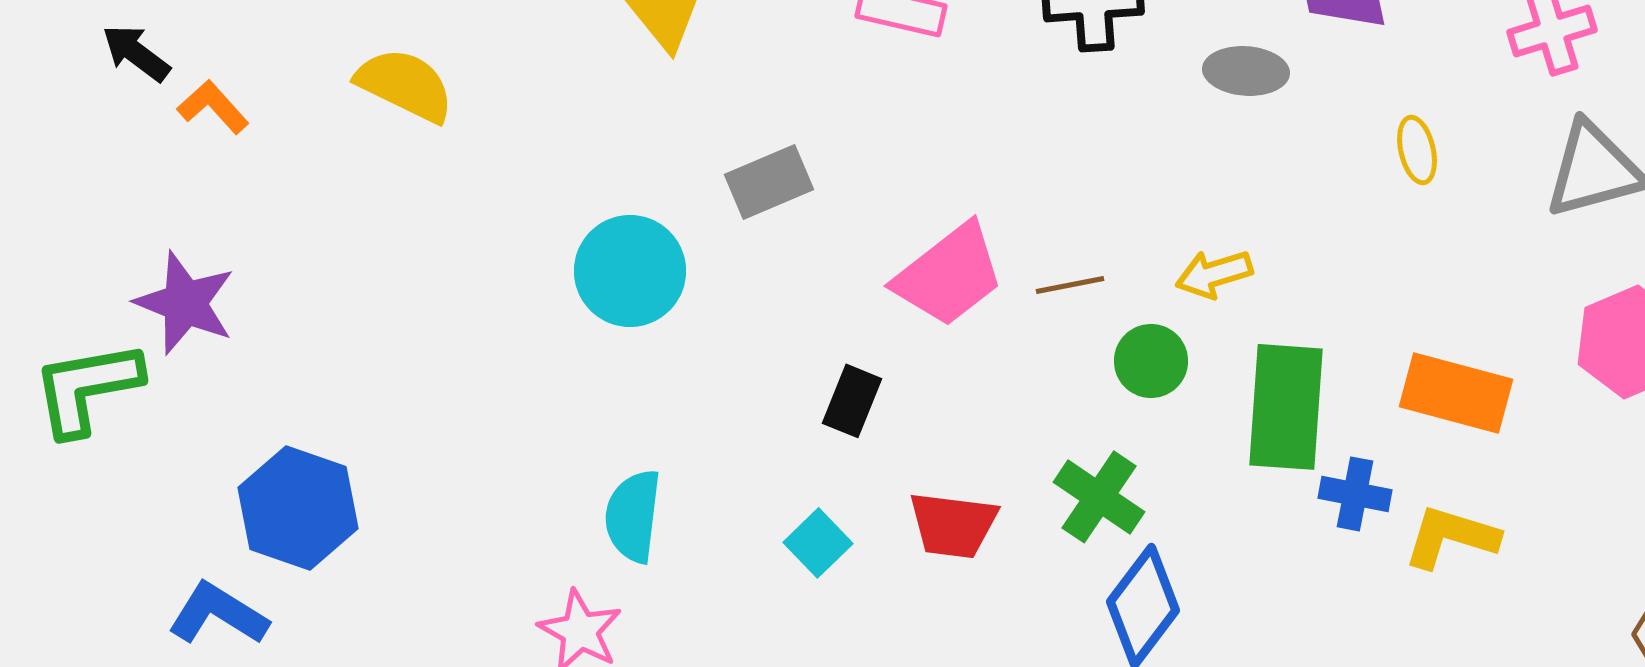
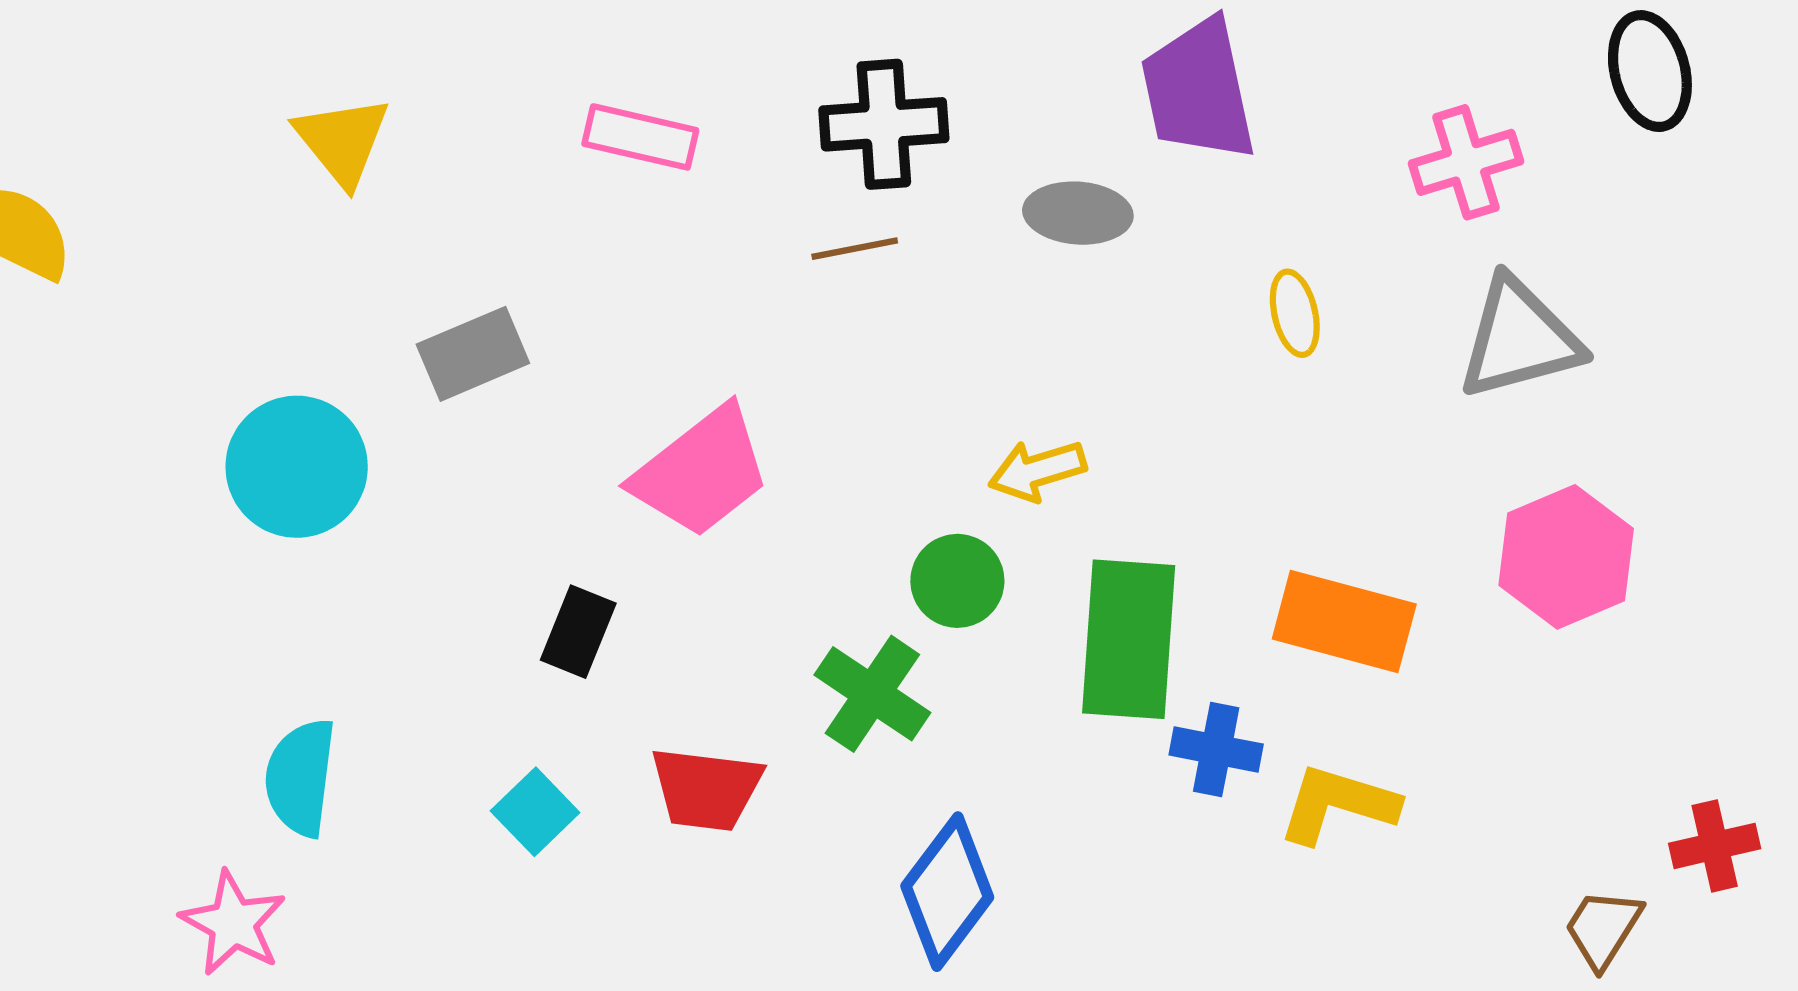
brown line: (1070, 285) -> (855, 249), moved
green cross: (1099, 497) -> (872, 694), moved

